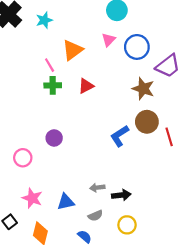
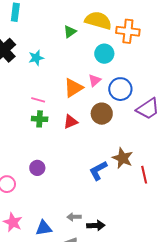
orange triangle: (73, 50) -> (73, 88), moved
pink line: (50, 65) -> (38, 100), turned -48
brown star: (143, 89) -> (123, 158), moved
brown circle: (147, 122) -> (102, 114), moved

